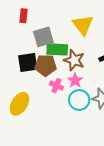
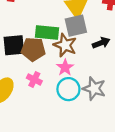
gray square: (43, 37) -> (76, 26), moved
pink cross: (57, 86) -> (34, 79), moved

